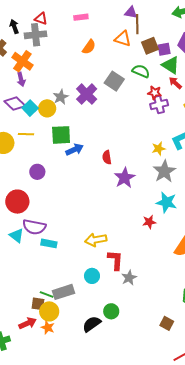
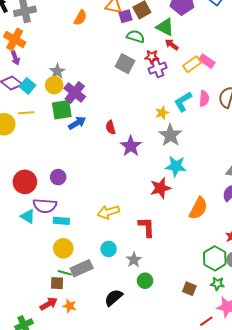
purple square: (164, 49) -> (125, 16), moved
gray square: (114, 81) -> (125, 64), moved
purple cross: (87, 94) -> (75, 92), moved
yellow circle: (47, 108) -> (54, 85), moved
purple circle: (37, 172) -> (58, 177), moved
red star: (149, 222) -> (160, 188), size x1.5
red L-shape: (115, 260) -> (147, 227), moved
gray star: (129, 278) -> (134, 260), moved
yellow circle: (49, 311) -> (63, 248), moved
green circle: (111, 311) -> (145, 281), moved

